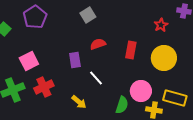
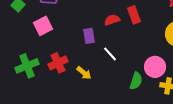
red rectangle: (131, 50) -> (134, 15), moved, turned -30
pink square: (29, 61) -> (43, 26), moved
yellow arrow: (79, 102) -> (84, 73), moved

